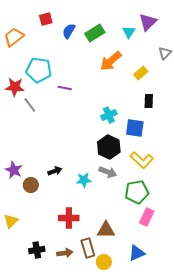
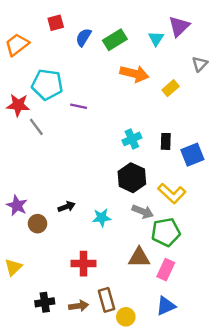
orange arrow: (111, 61) -> (134, 74), turned -125
black rectangle: (149, 101) -> (166, 141), moved
blue square: (135, 128) -> (192, 155), moved, turned -30
gray arrow: (108, 172) -> (143, 212), moved
pink rectangle: (147, 217) -> (166, 270), moved
brown triangle: (106, 230) -> (139, 258), moved

